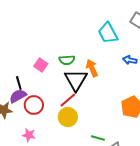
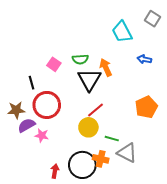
purple semicircle: (18, 96) -> (26, 125), moved
red line: (68, 100) -> (96, 110), moved
red circle: (34, 105) -> (47, 105), size x1.4
yellow circle: (68, 117) -> (88, 127), moved

